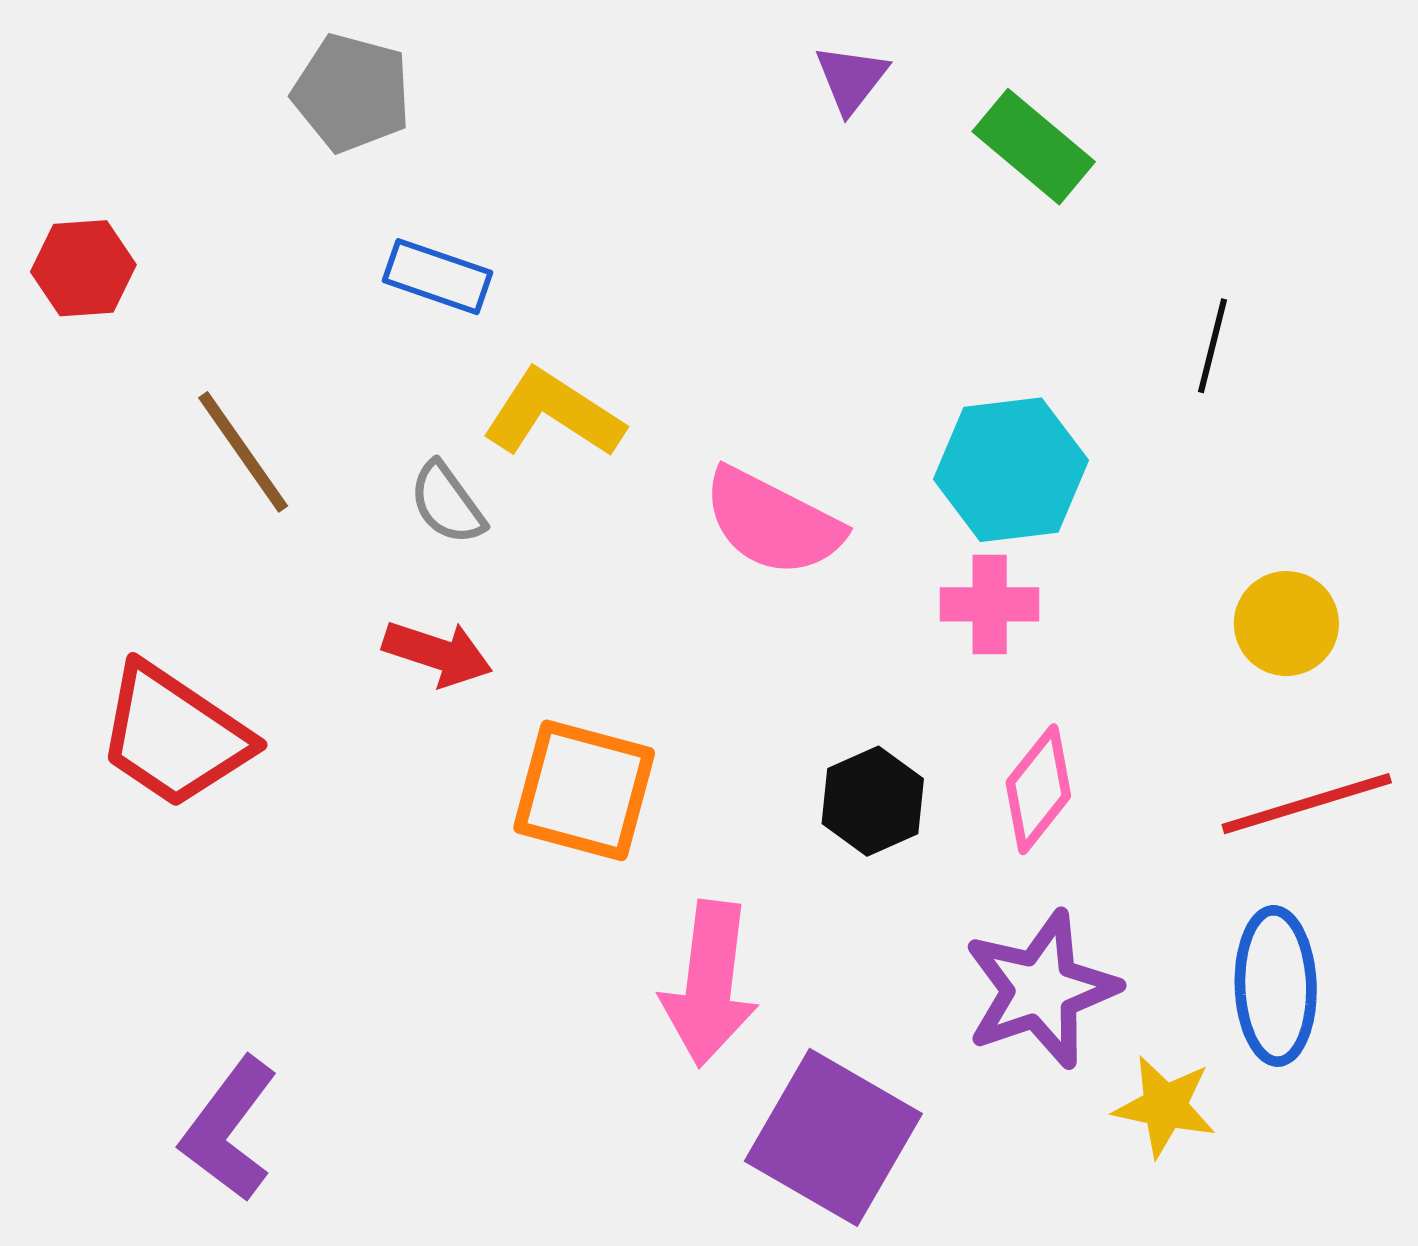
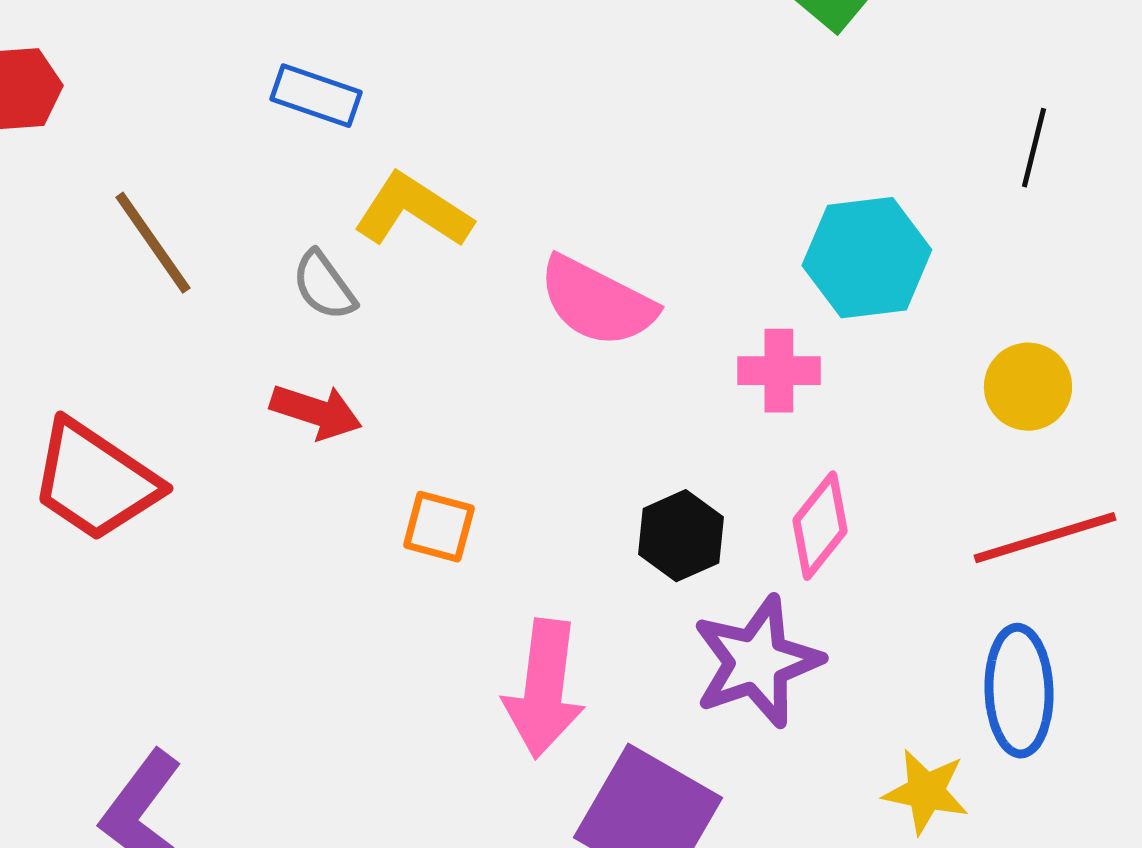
black line: (1212, 346) -> (1034, 148), moved
cyan hexagon: (1011, 470) -> (867, 258), moved
orange square: (584, 790) -> (439, 527), size x0.6
purple star: (1041, 990) -> (757, 662), moved

